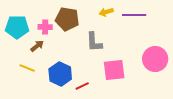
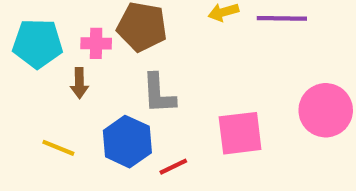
gray L-shape: (94, 42) -> (159, 94), moved
brown arrow: (37, 46) -> (79, 83), turned 128
yellow line: (27, 68) -> (58, 148), moved

